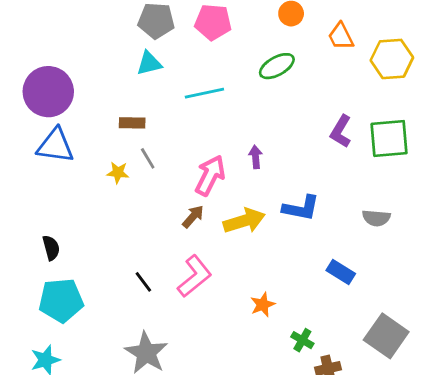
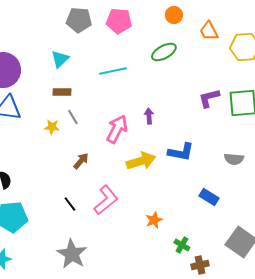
cyan triangle: (149, 63) -> (60, 59), moved, turned -30
purple L-shape: (341, 131) -> (209, 98), turned 45
brown arrow: (193, 217) -> (81, 161), moved

